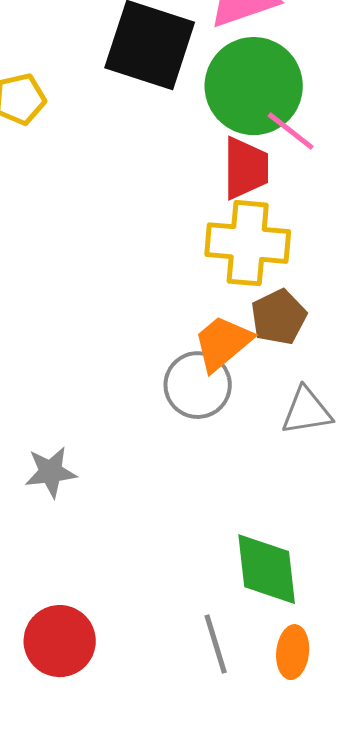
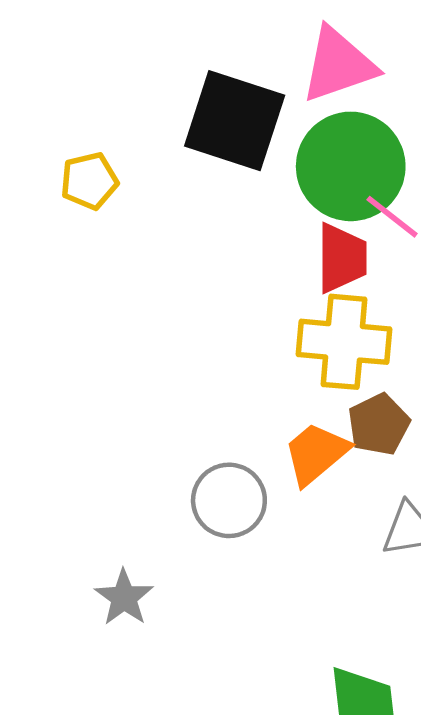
gray circle: (198, 385) -> (229, 500), moved
gray star: (51, 472) -> (124, 598), turned -30

